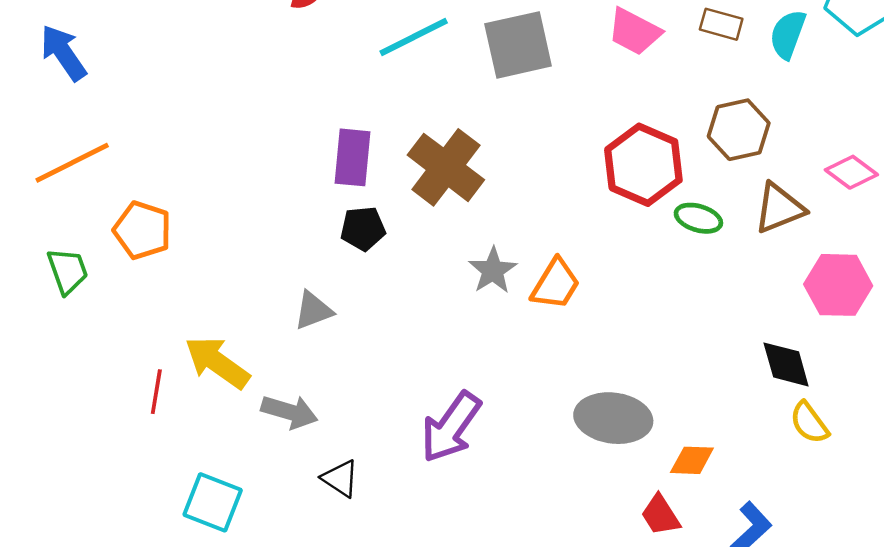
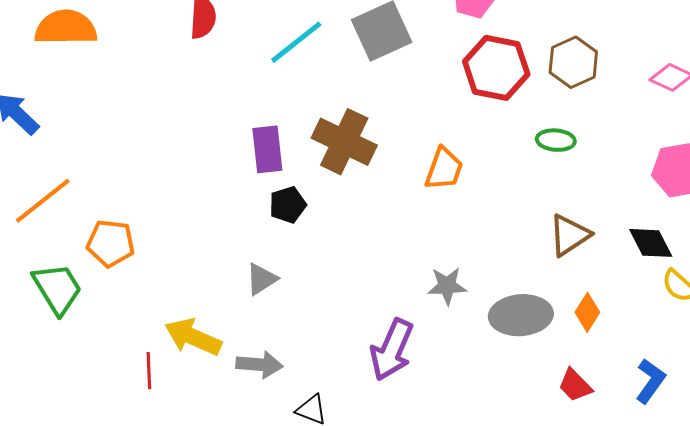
red hexagon: (643, 165) -> (496, 68), moved
brown triangle: (779, 208) -> (569, 235), moved
gray star: (493, 270) -> (447, 286), moved, turned -30
green trapezoid: (68, 271) -> (57, 289), size x1.4
orange trapezoid: (556, 284) -> (444, 169), moved
orange diamond: (692, 460) -> (587, 312), moved, turned -48

